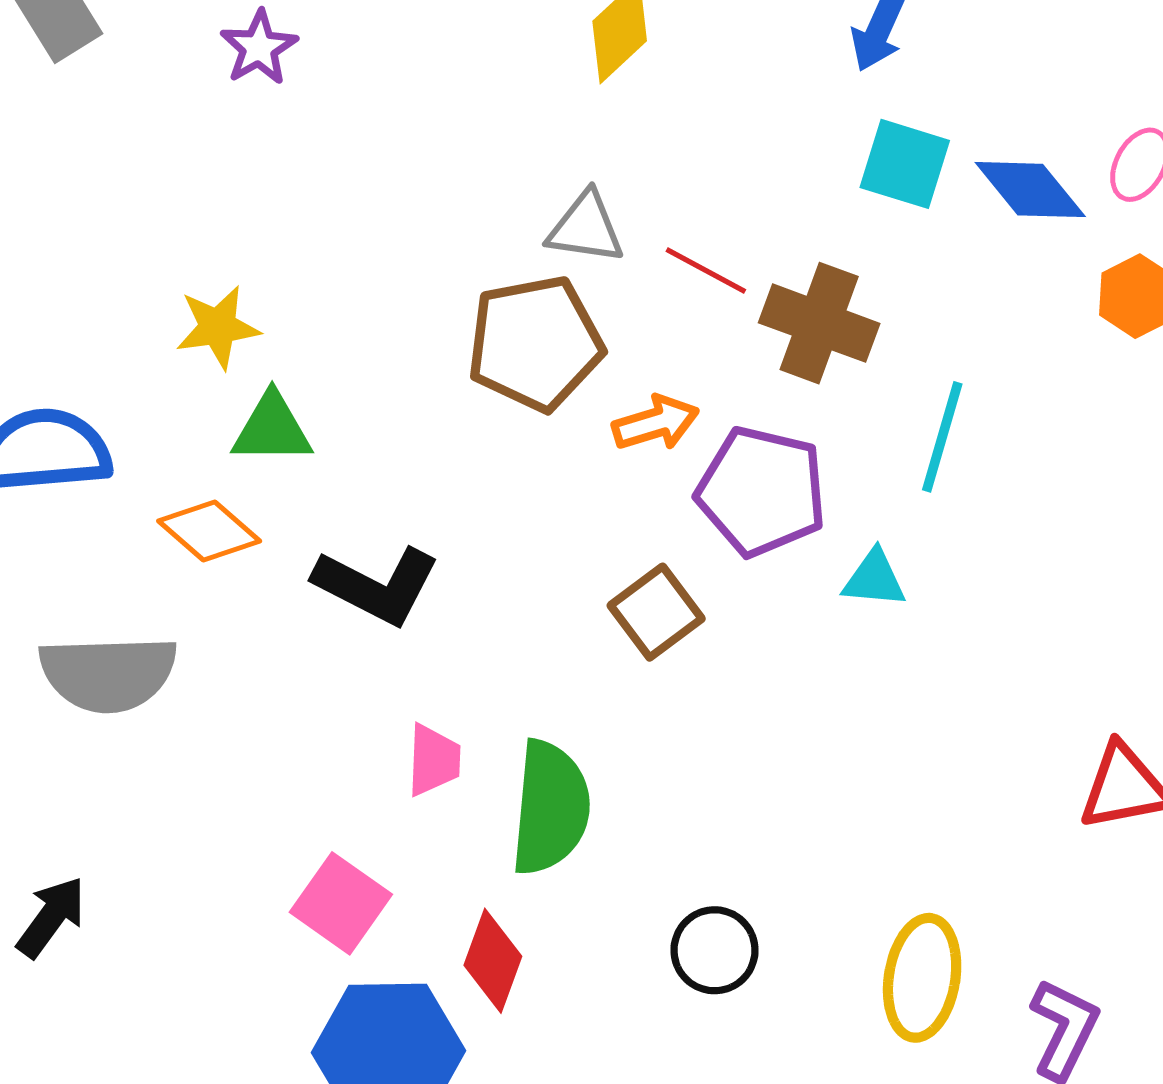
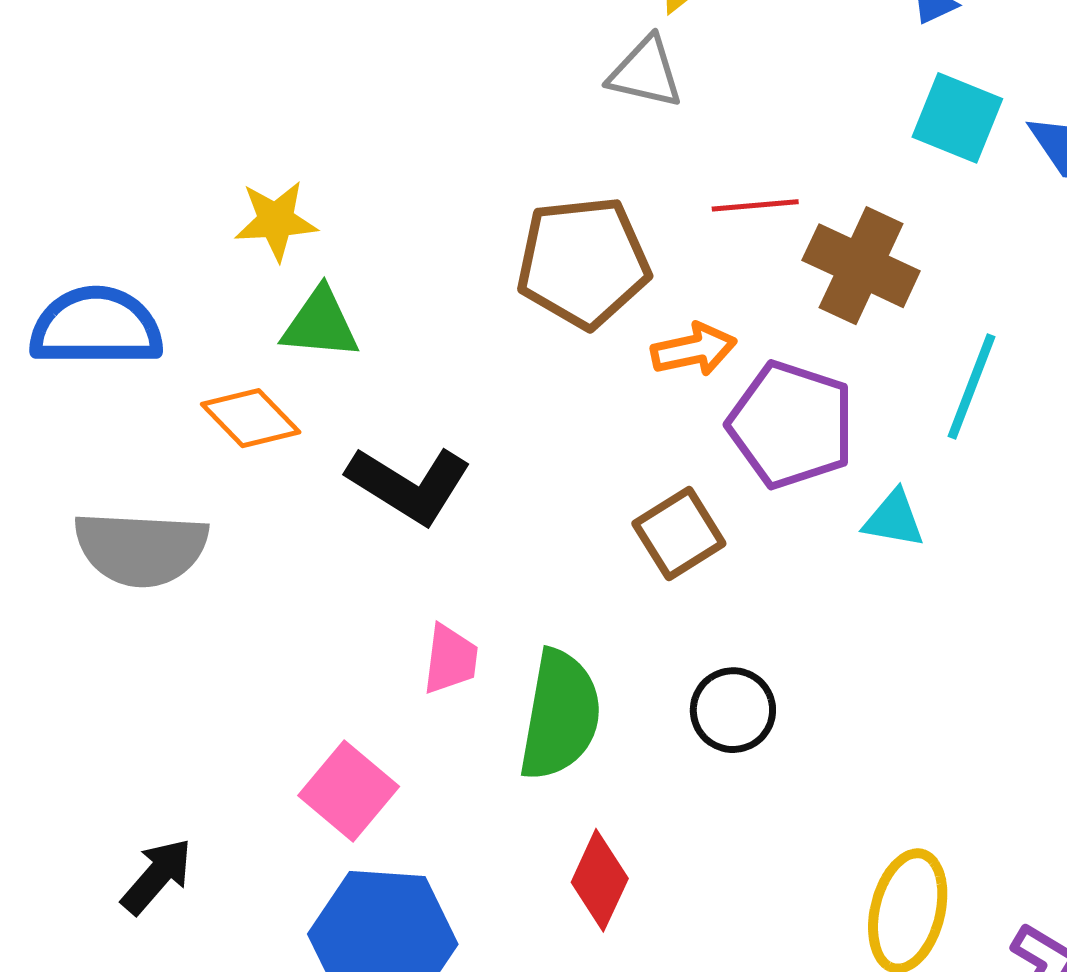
gray triangle: (586, 228) -> (646, 73), moved
red line: (706, 271) -> (755, 205), turned -38
black arrow: (51, 917) -> (157, 876), moved
black circle: (715, 950) -> (733, 710), moved
red diamond: (493, 961) -> (600, 880), moved

